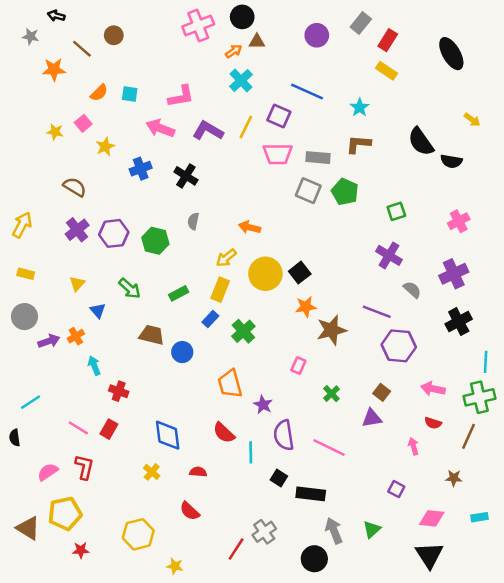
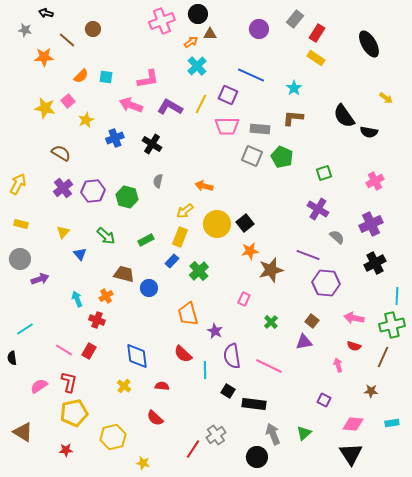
yellow star: (55, 132) -> (45, 108), size x1.5
orange cross: (76, 336) -> (106, 296), moved
yellow pentagon: (65, 513) -> (74, 413), moved

